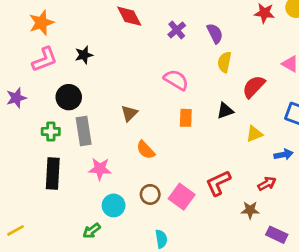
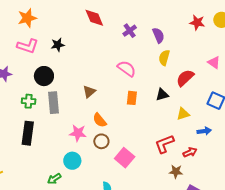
pink L-shape: (45, 59) -> (28, 46), turned 35
pink star: (100, 169) -> (78, 133), moved
red L-shape: (218, 183) -> (164, 144), moved
brown circle: (150, 194) -> (101, 141), moved

